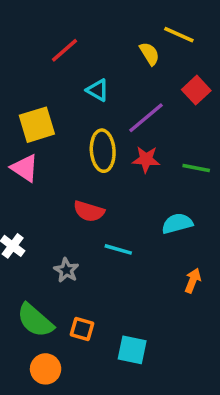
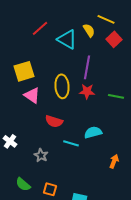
cyan triangle: (97, 90) -> (67, 39), moved, size x1.5
red square: (196, 90) -> (114, 39), moved
purple line: (146, 118) -> (87, 67), turned -40
pink triangle: (25, 168) -> (32, 95), moved
cyan semicircle: (177, 223) -> (93, 132), moved
green semicircle: (35, 320) -> (23, 184), size x0.7

